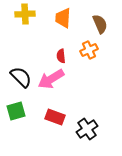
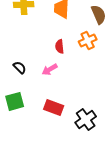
black semicircle: (21, 77) -> (20, 67), size x0.6
pink arrow: (51, 79) -> (50, 69), size x0.6

